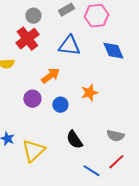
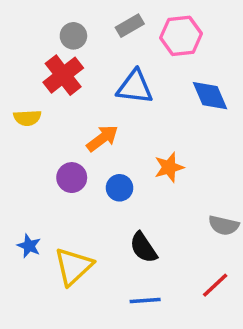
gray semicircle: (115, 136) -> (224, 225), moved
blue line: (91, 171) -> (145, 300), moved, turned -36

